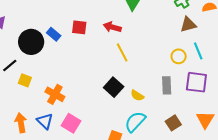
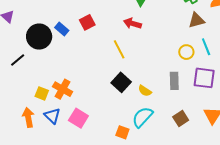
red square: (79, 27) -> (87, 22), turned -35
red arrow: (112, 27) -> (132, 23), moved
yellow line: (122, 52) -> (119, 49), moved
yellow square: (25, 80) -> (42, 93), moved

